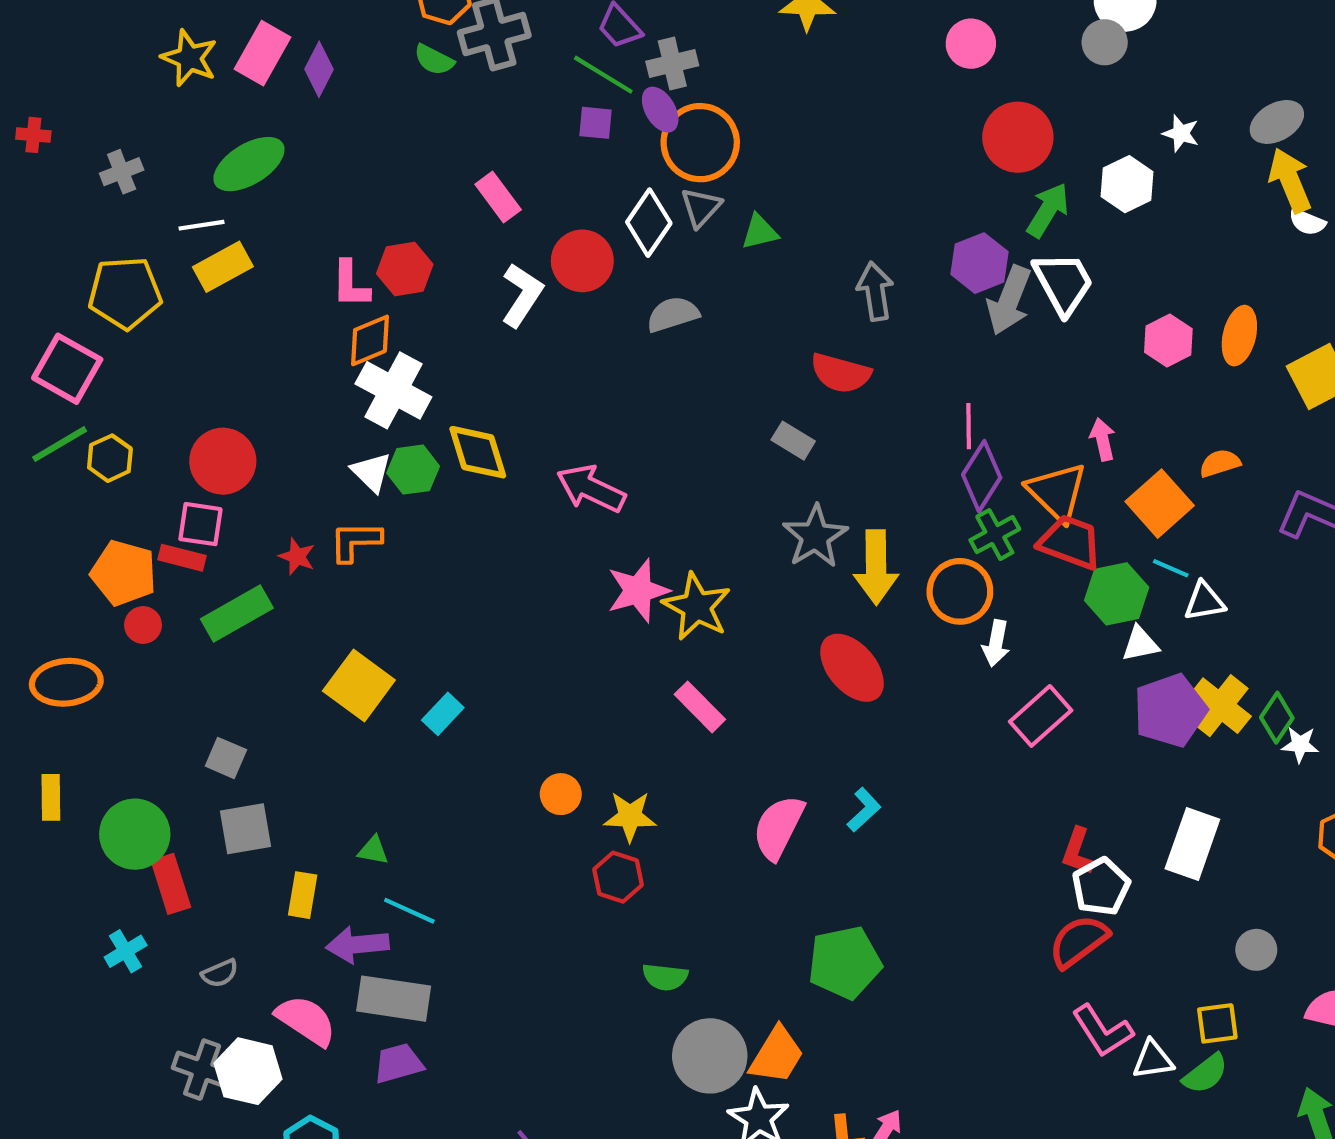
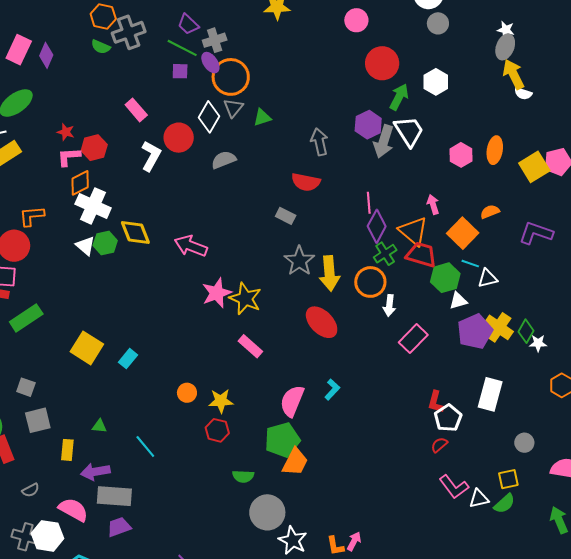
gray circle: (1105, 42) -> (438, 23), moved
gray ellipse: (1277, 122) -> (505, 47), turned -35
white star: (1181, 133) -> (506, 30), moved
pink L-shape: (351, 284) -> (69, 157), turned 90
orange L-shape: (355, 541) -> (32, 216), moved
red star: (297, 557) -> (66, 132), moved
cyan line: (409, 911) -> (145, 446), moved, turned 30
red semicircle: (1079, 941) -> (439, 445), size x0.6
green pentagon: (845, 963) -> (282, 440), moved
orange trapezoid: (777, 1055) -> (295, 462), moved

